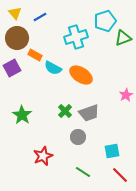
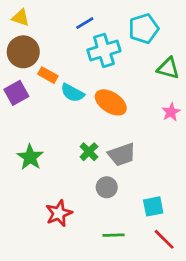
yellow triangle: (15, 13) -> (20, 18), turned -32
blue line: (40, 17) -> (85, 23), moved
green triangle: (123, 38) -> (168, 68), moved, turned 36
pink star: (126, 95) -> (171, 112), moved
green line: (83, 172) -> (114, 235), turned -35

